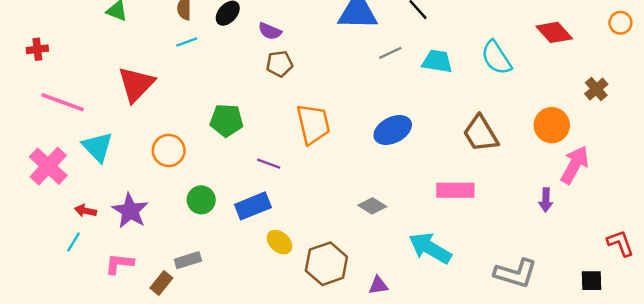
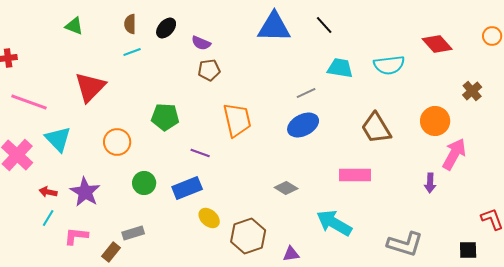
gray line: (390, 53) -> (306, 93), moved
cyan semicircle: (496, 58) -> (389, 65), turned -64
cyan line: (73, 242) -> (48, 218), moved

